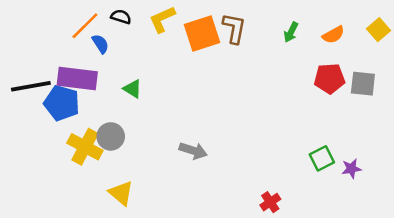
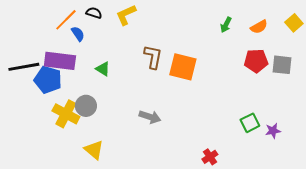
brown L-shape: (234, 28) -> (153, 57), moved
orange square: (202, 33) -> (183, 67), moved, turned 32

